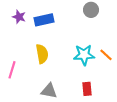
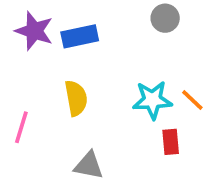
purple star: (19, 17) -> (34, 31), size x1.5
red rectangle: (87, 89) -> (171, 142), moved

